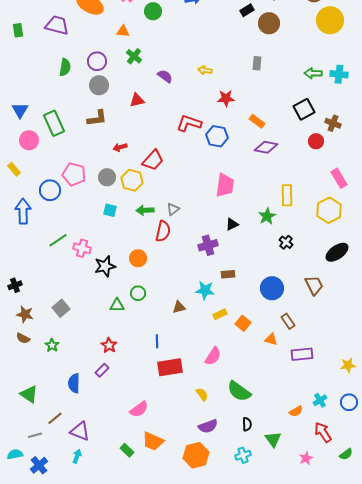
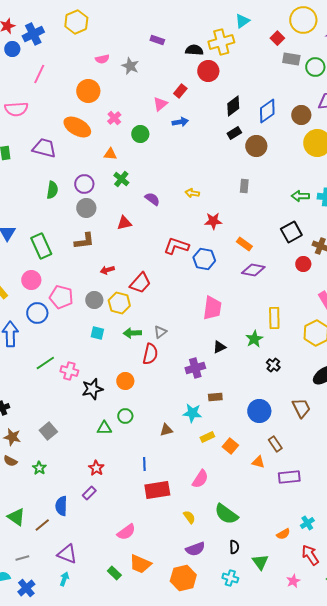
pink circle: (29, 140) -> (31, 280), moved
brown line: (55, 418) -> (42, 525), moved
cyan cross: (243, 455) -> (230, 578), turned 35

